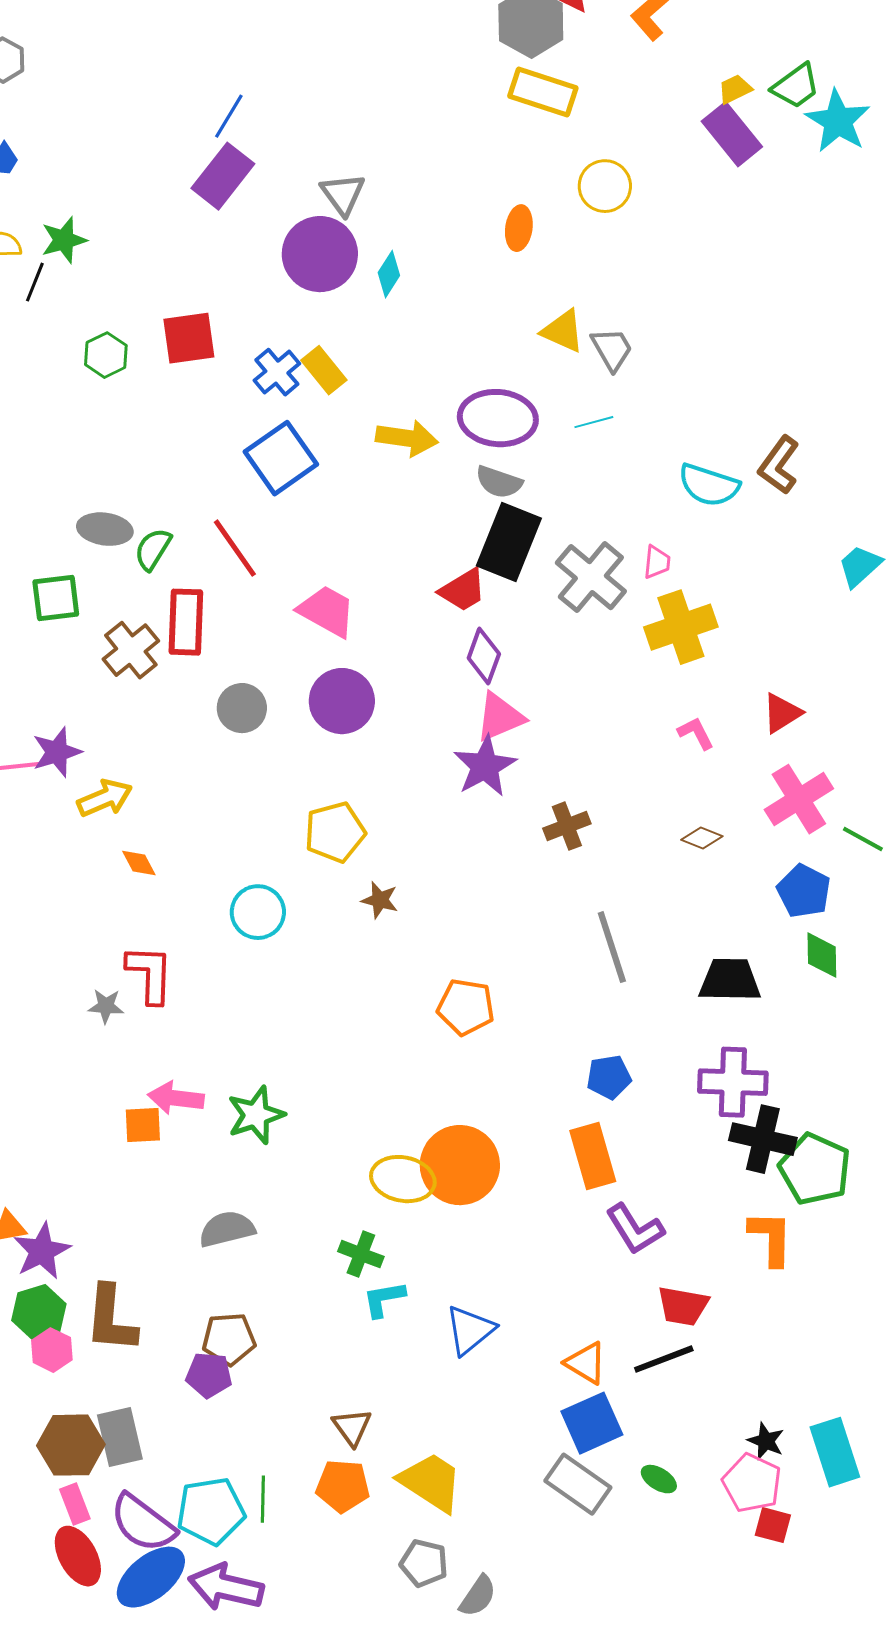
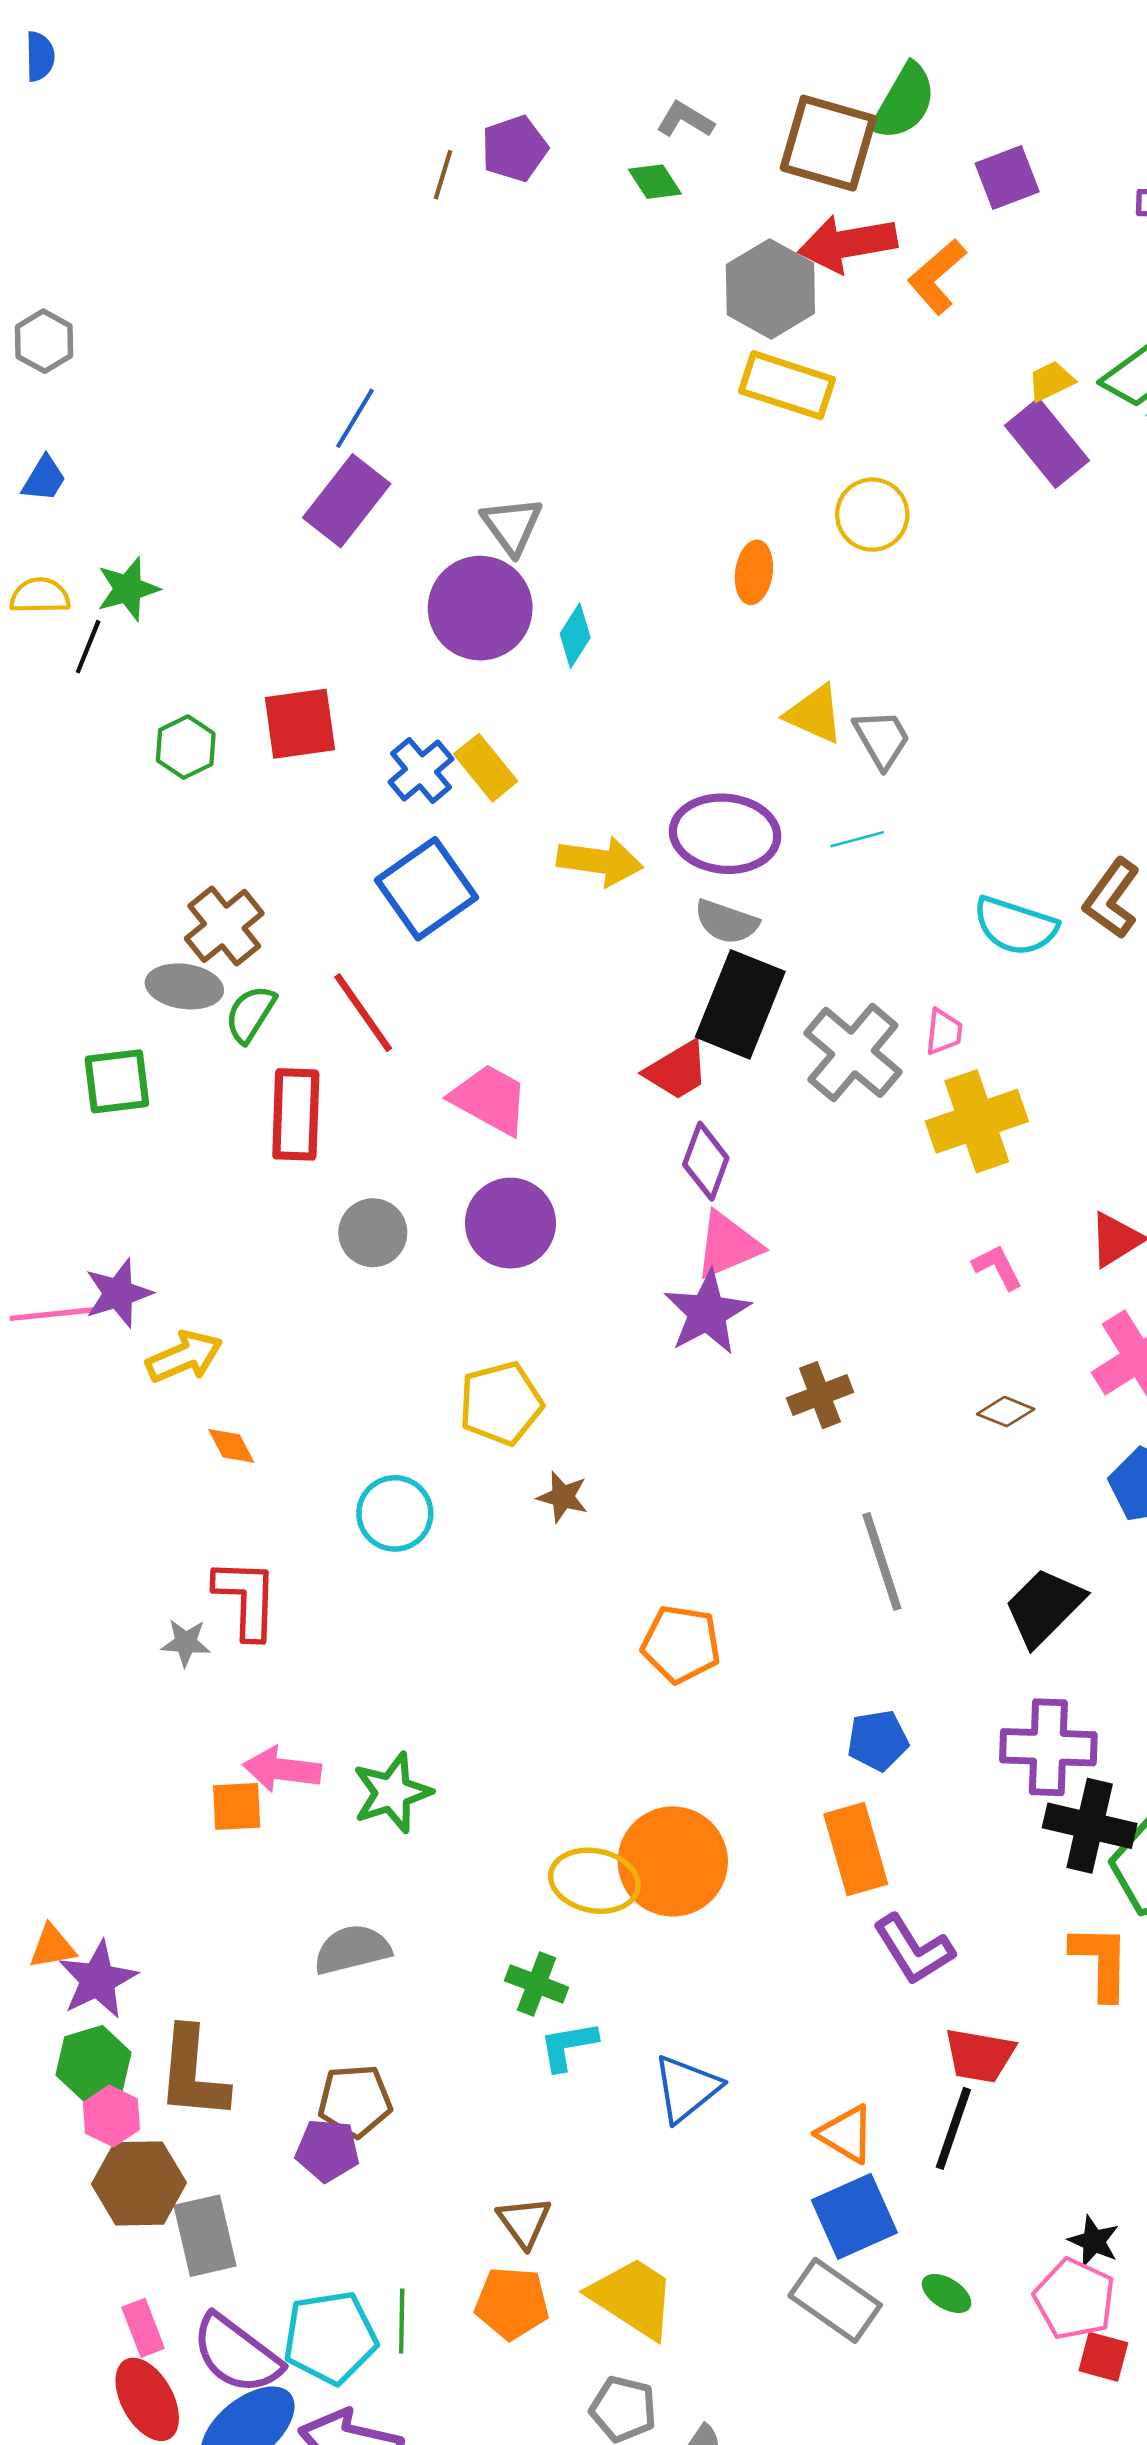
brown cross: (131, 650) -> (224, 926), moved
black trapezoid: (730, 980) -> (1044, 1607), turned -46
black line: (664, 1359) -> (953, 2128), turned -50
brown hexagon: (71, 1445) -> (139, 2183), moved

